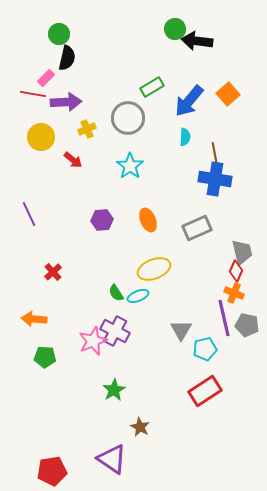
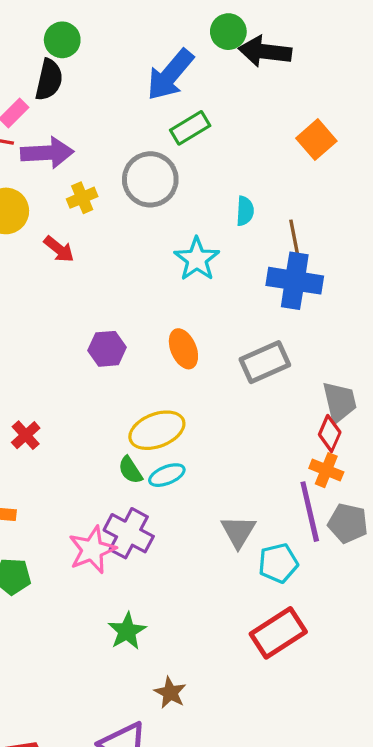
green circle: (59, 34) -> (62, 40), moved
blue arrow: (189, 101) -> (170, 75), moved
cyan star: (130, 166) -> (197, 259), moved
yellow ellipse: (154, 269) -> (157, 430), moved

